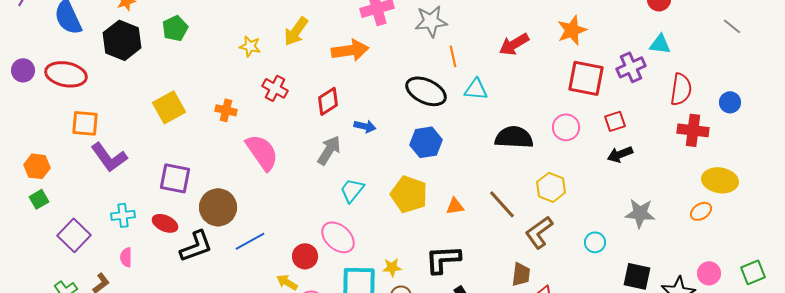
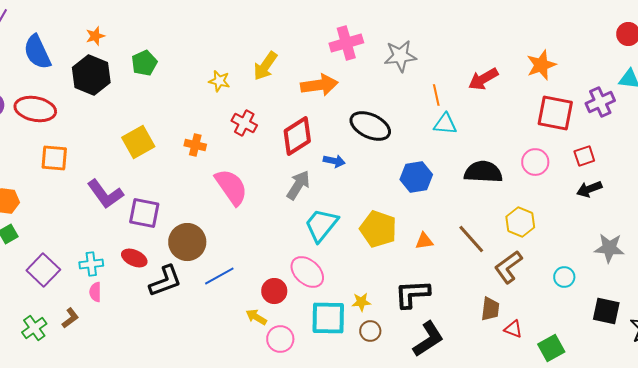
orange line: (453, 56) -> (436, 95), moved
black ellipse: (426, 91) -> (370, 126), moved
red diamond: (328, 101) -> (297, 136), size x1.4
blue hexagon: (426, 142) -> (416, 177), moved
purple L-shape: (109, 157) -> (105, 194), moved
cyan trapezoid: (352, 190) -> (321, 225), size x1.4
cyan cross: (123, 215) -> (91, 264), moved

